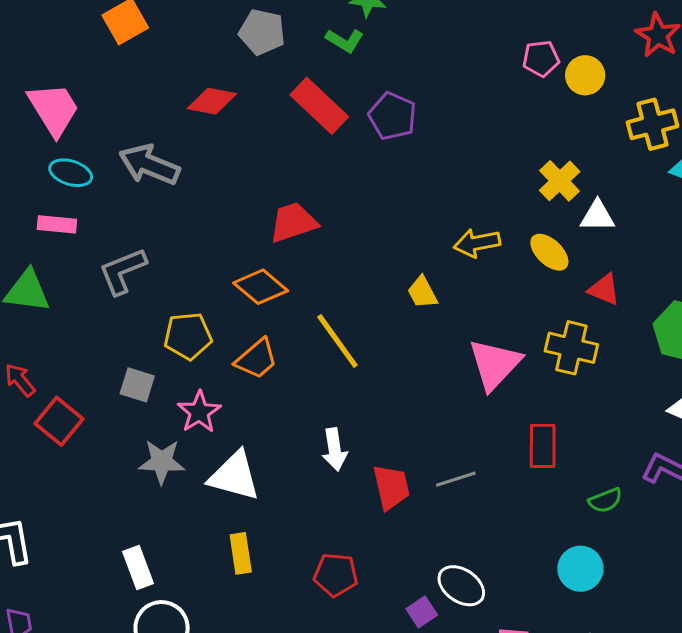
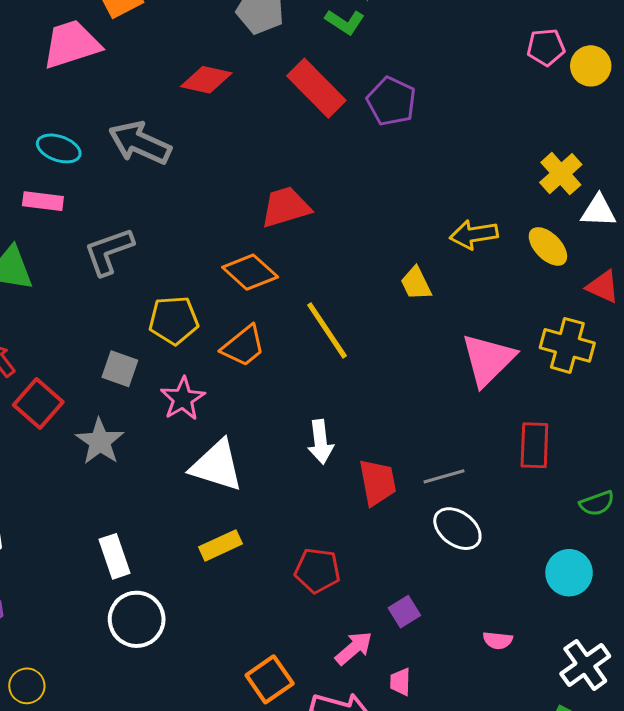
pink trapezoid: (54, 109) -> (71, 44), moved, turned -78
gray star: (162, 462) -> (100, 442), moved, turned 30
yellow rectangle: (241, 553) -> (220, 545), turned 72
white ellipse: (461, 586) -> (457, 529), moved

